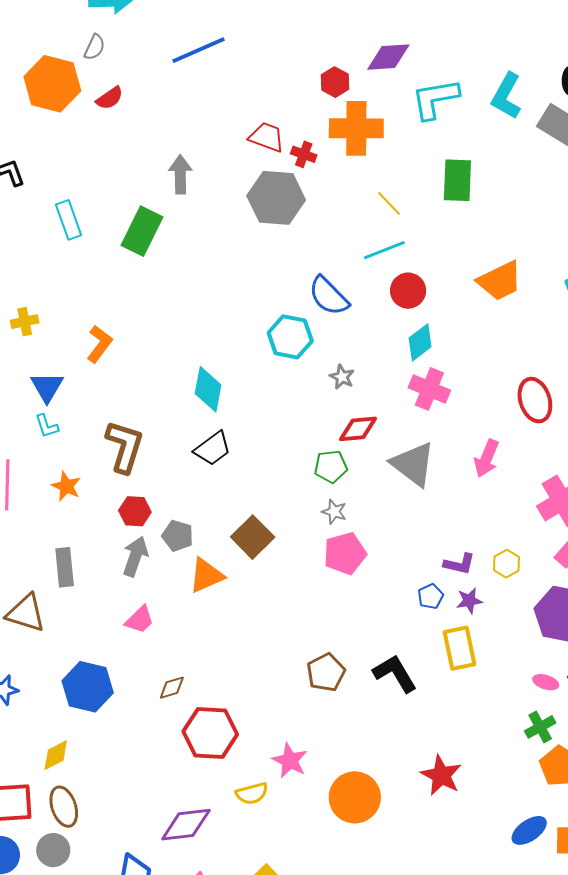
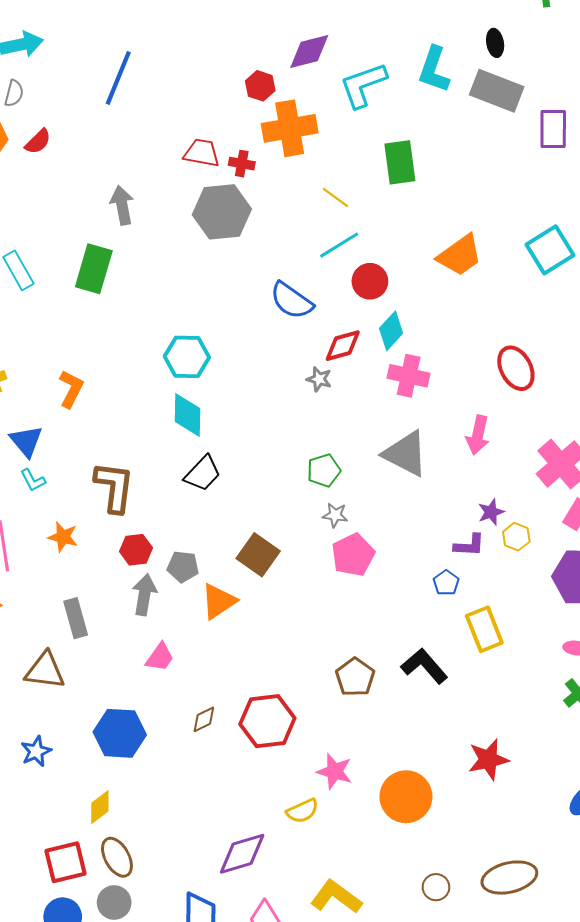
blue line: (199, 50) -> (118, 78), turned -34
cyan hexagon: (290, 337) -> (187, 357), moved
red diamond: (358, 429) -> (343, 346), moved
purple star: (469, 601) -> (491, 512), moved
red hexagon: (210, 733) -> (267, 721), moved
red star: (441, 775) -> (488, 759), turned -30

